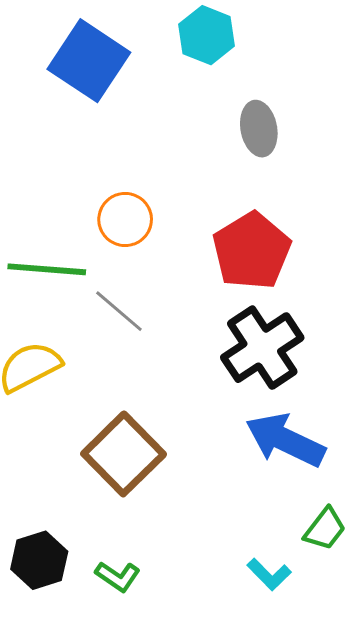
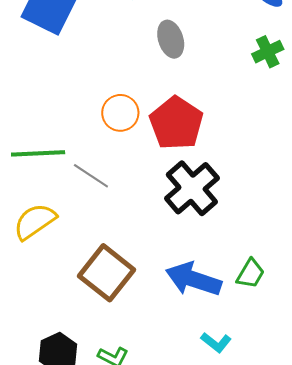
orange circle: (125, 220) -> (120, 113), moved
blue arrow: (285, 440) -> (193, 279), moved
green trapezoid: (325, 529) -> (250, 274), moved

